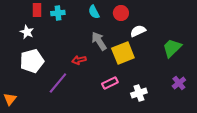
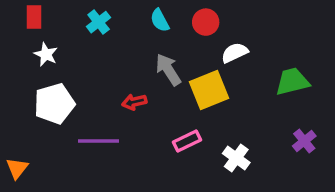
red rectangle: (37, 10) -> (34, 17), moved
cyan cross: (58, 13) -> (99, 22), turned -32
green trapezoid: (172, 48) -> (292, 82), turned 30
purple line: (58, 83) -> (99, 141), turned 50
white cross: (139, 93) -> (236, 158), turned -35

